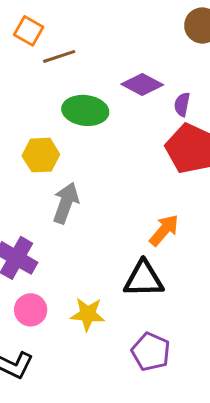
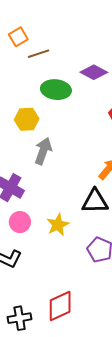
orange square: (29, 31) -> (18, 37), turned 30
yellow star: (88, 314) -> (58, 225), turned -30

